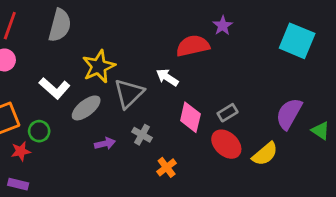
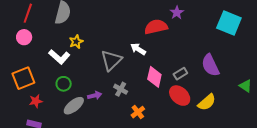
yellow star: (99, 66) -> (76, 42), moved, size x0.6
gray ellipse: (86, 108) -> (74, 106), moved
purple semicircle: (289, 114) -> (210, 65), moved, turned -55
green circle: (39, 131) -> (64, 84), moved

